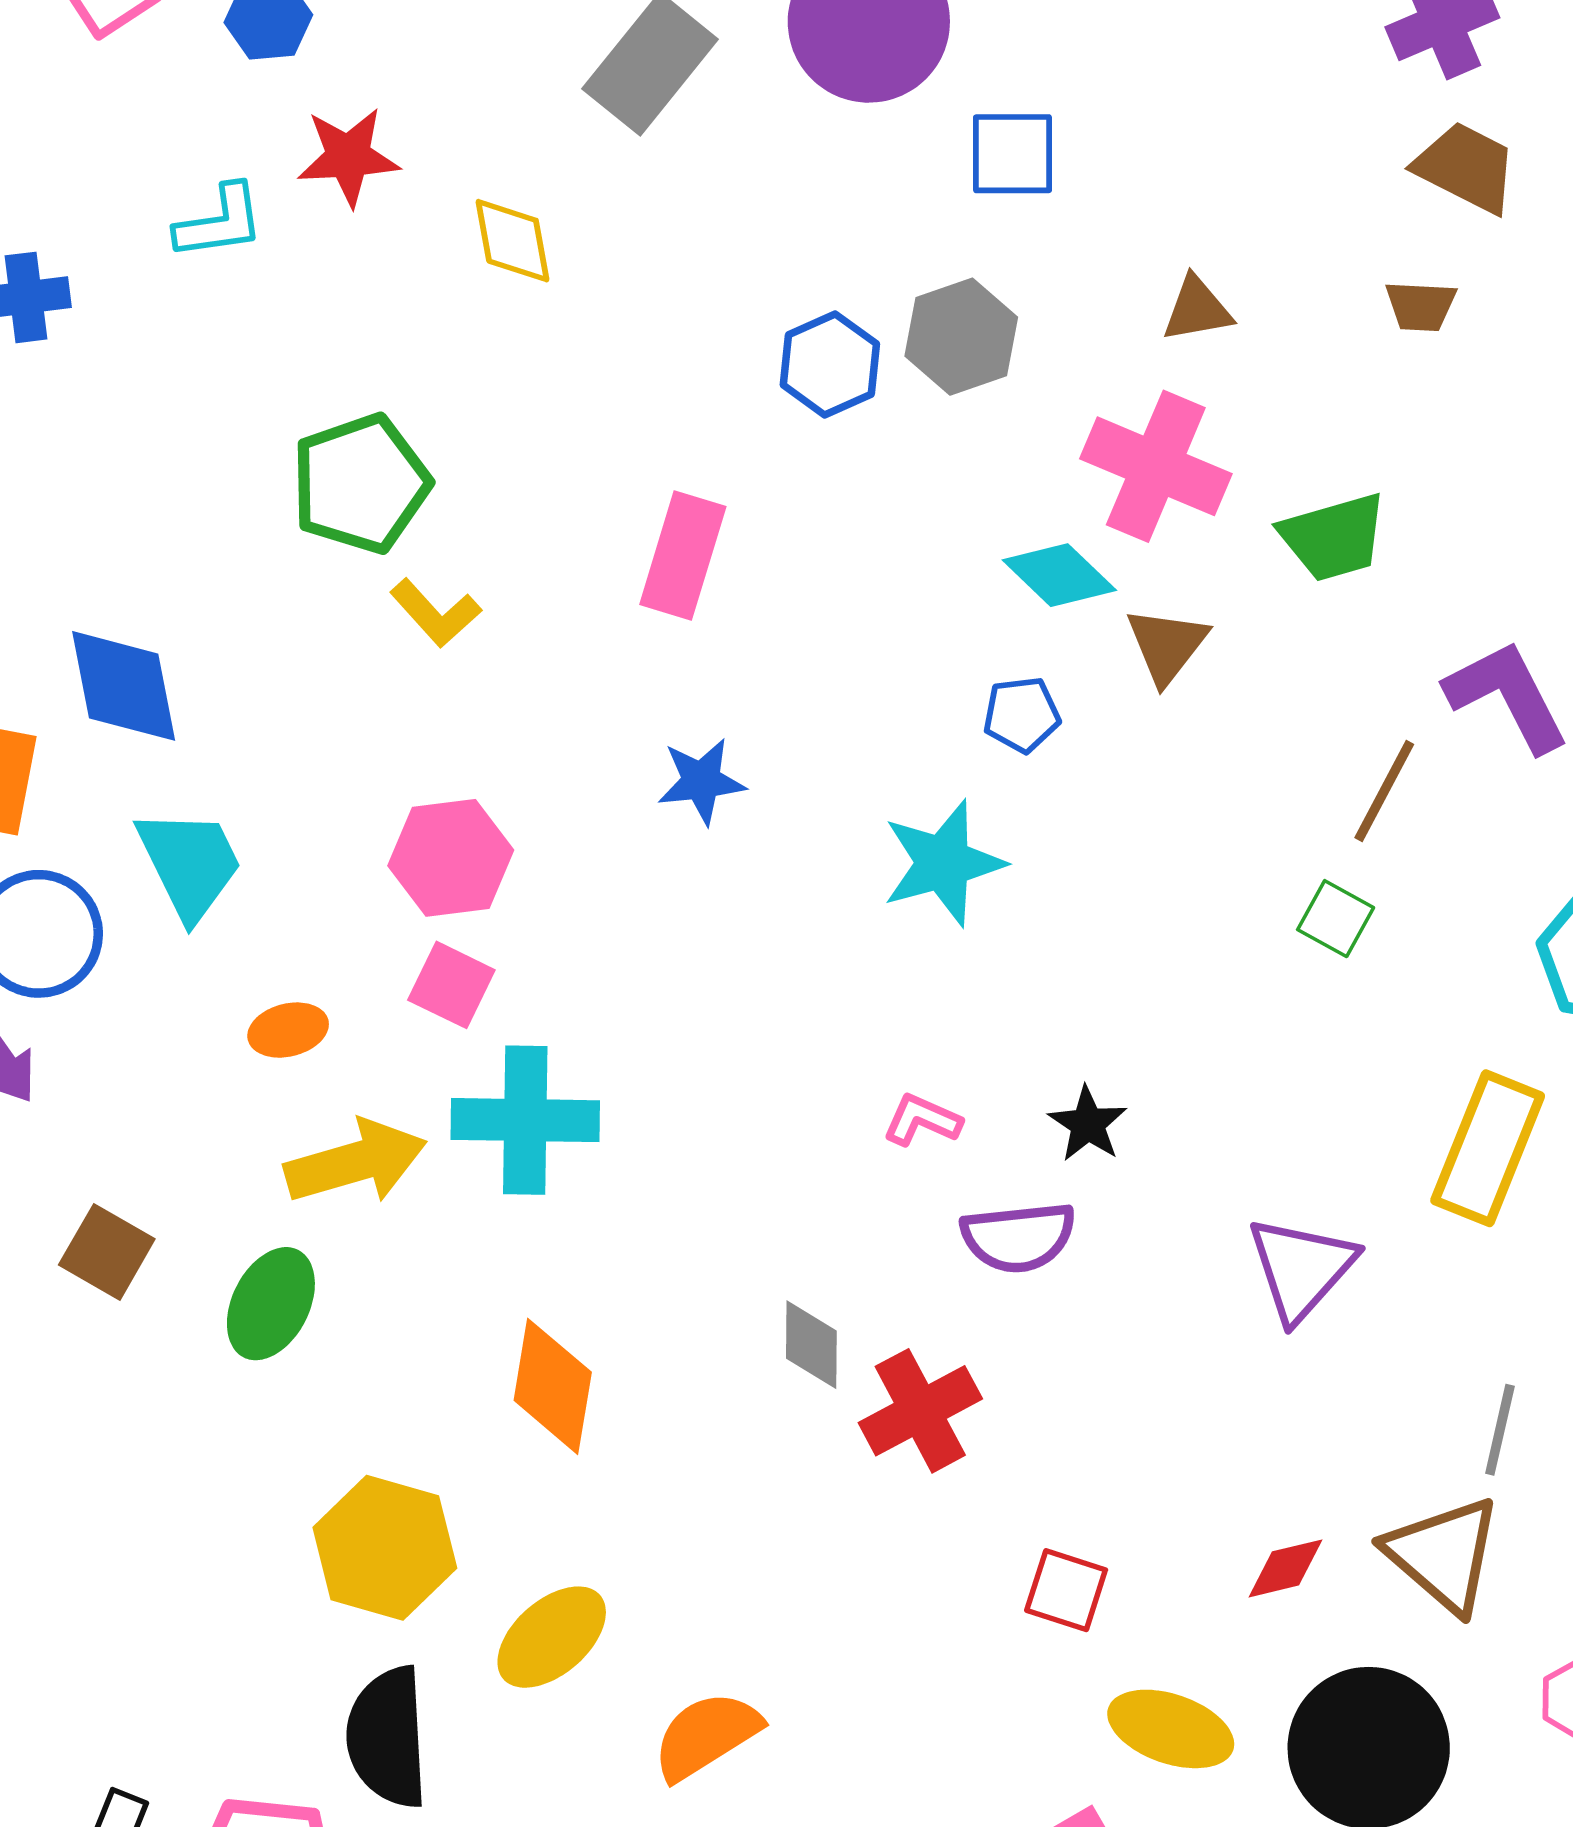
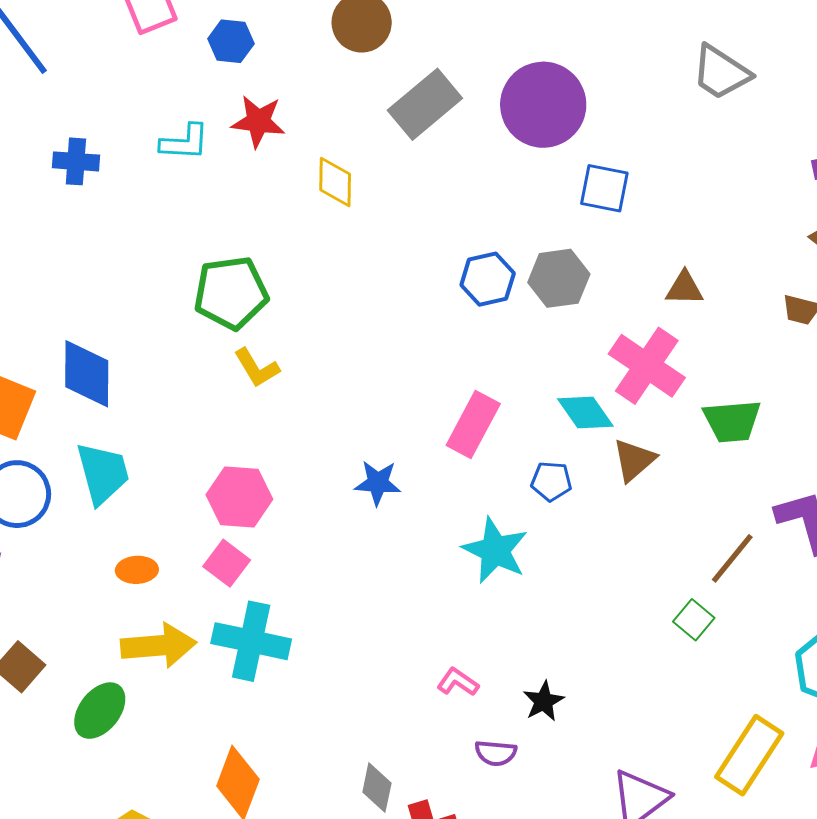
pink rectangle: (683, 556) -> (473, 425), moved
cyan star: (943, 863) -> (495, 550), turned 30
purple semicircle: (1018, 1237) -> (496, 753), size x0.7

